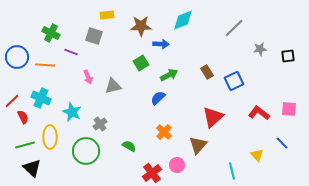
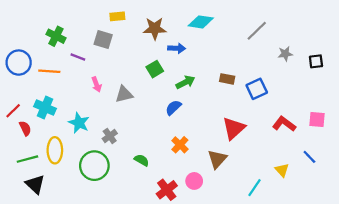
cyan diamond: (183, 20) -> (201, 22), turned 30
brown rectangle: (207, 72) -> (227, 79), turned -48
cyan line: (232, 171) -> (255, 188), turned 48

